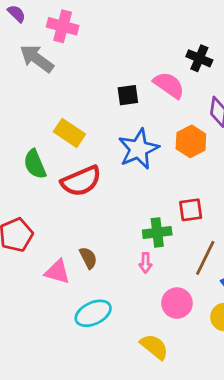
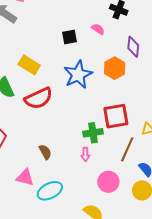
pink semicircle: (169, 85) -> (98, 29), size x0.6
red square: (191, 210) -> (116, 116), size x1.5
pink triangle: (57, 272) -> (25, 177), moved

